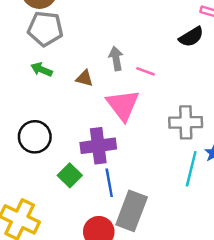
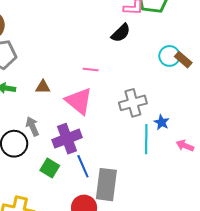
gray arrow: (116, 59) -> (32, 126), moved

